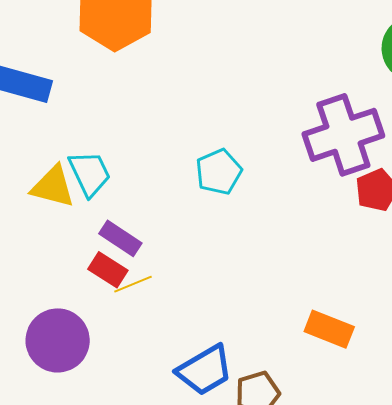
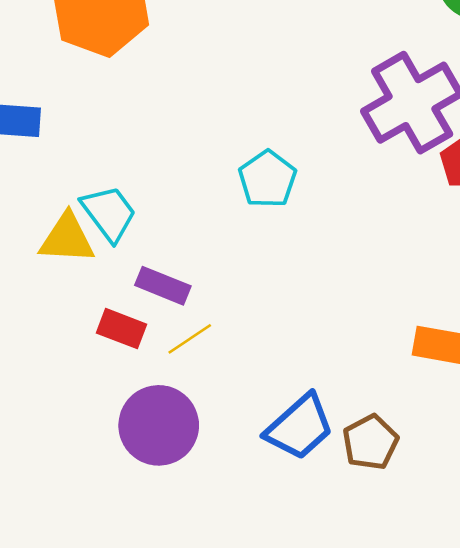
red rectangle: (108, 270) -> (122, 329), moved
purple circle: (58, 340) -> (159, 425), moved

